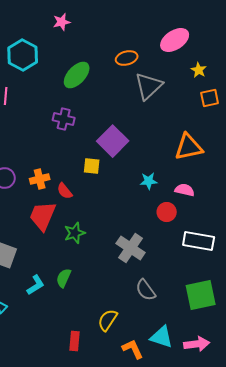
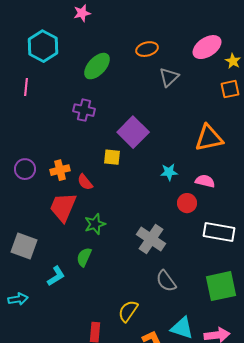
pink ellipse: (175, 40) -> (207, 47), moved
yellow star: (199, 70) -> (233, 61), moved
gray triangle: (149, 86) -> (169, 77), size x0.7
green semicircle: (64, 278) -> (84, 257), moved

